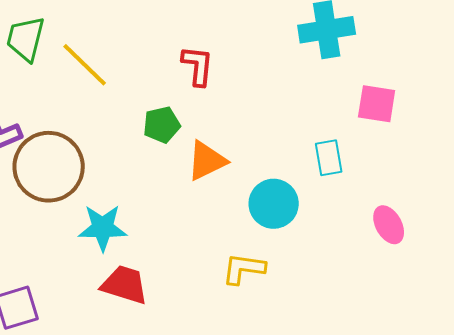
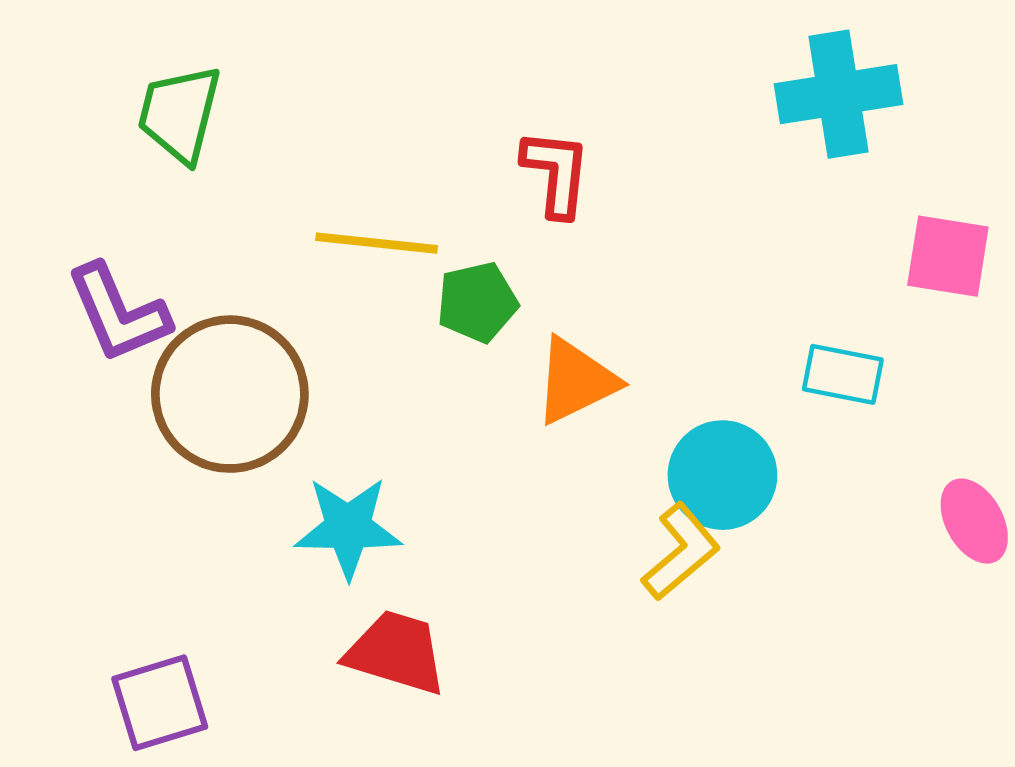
yellow line: (85, 65) -> (377, 243), moved, turned -38
cyan rectangle: (329, 158) -> (843, 374), turned -69
yellow L-shape: (244, 269) -> (681, 552), moved, turned 132

